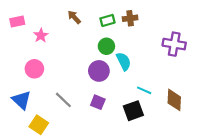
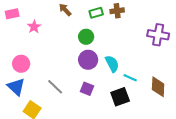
green circle: (106, 46) -> (86, 37), moved
cyan semicircle: (124, 61) -> (112, 64), moved
pink circle: (34, 69) -> (21, 64), moved

